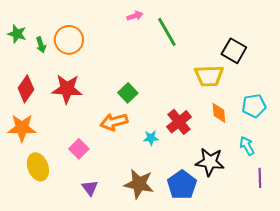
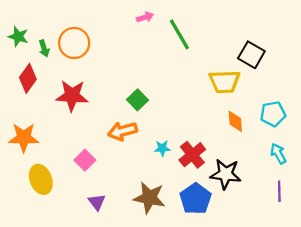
red diamond: (26, 89) -> (28, 78), moved
red cross: (179, 122) -> (192, 155), moved
cyan arrow: (247, 146) -> (278, 154), moved

